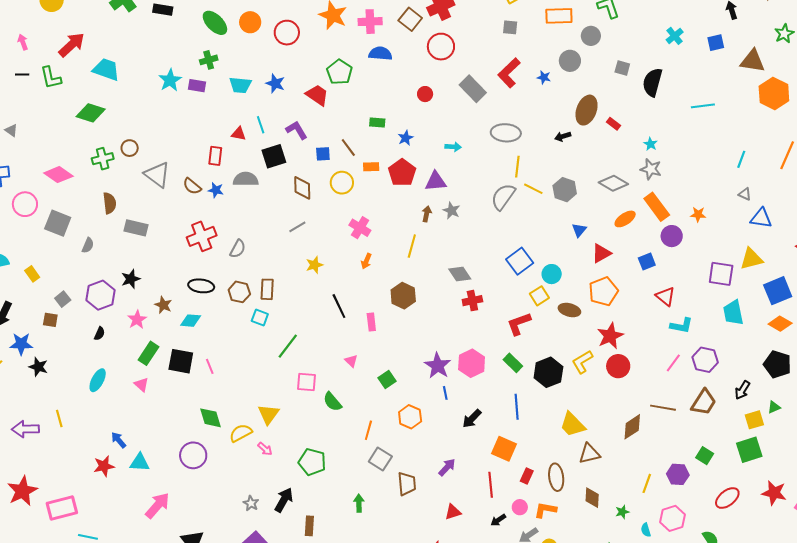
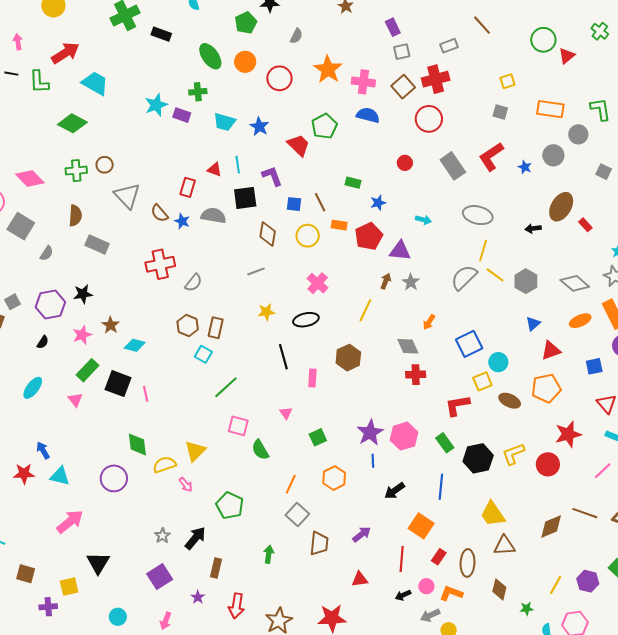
orange arrow: (366, 261) -> (429, 322), moved
black ellipse: (201, 286) -> (306, 320), moved, turned -30
red star: (610, 336) -> (568, 434), moved

